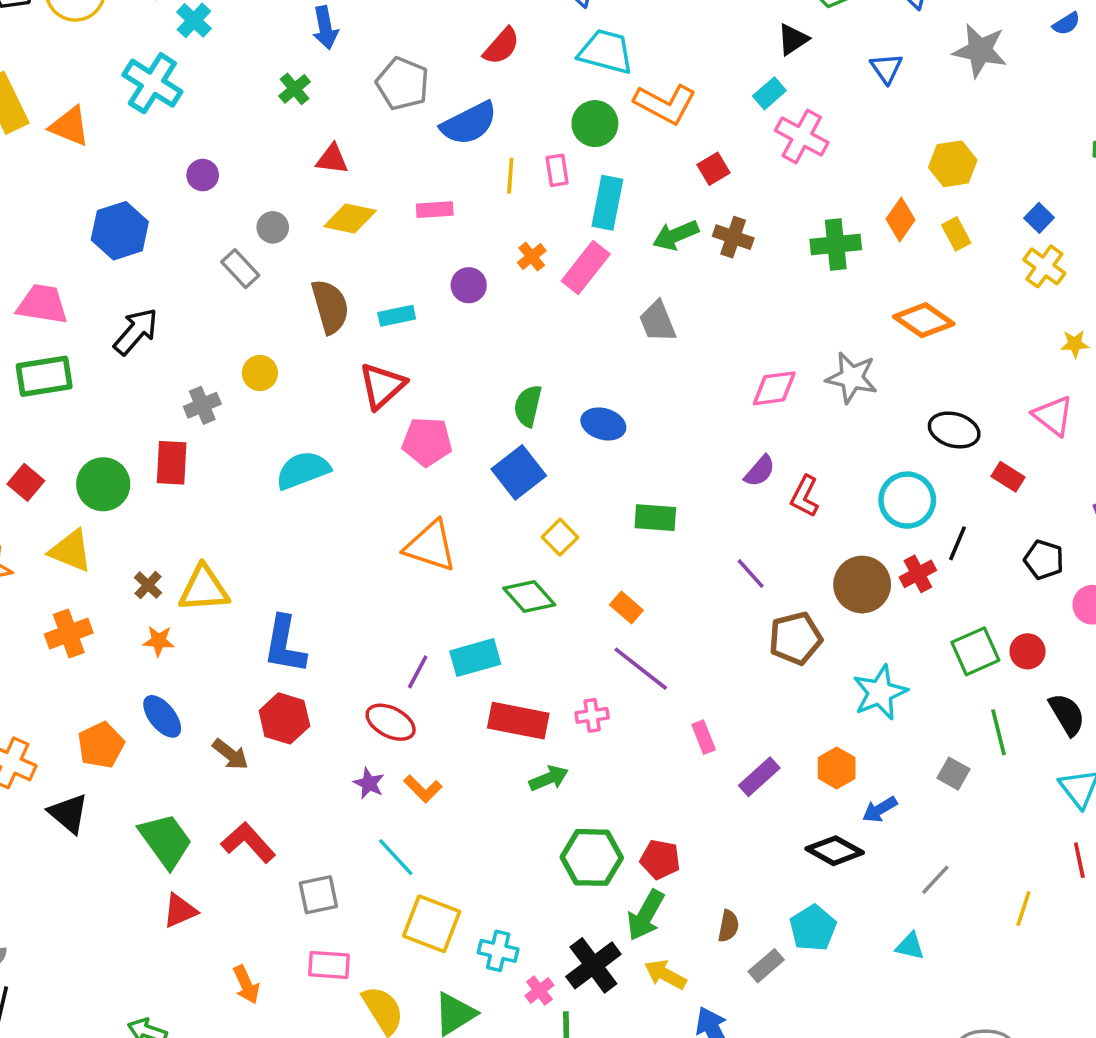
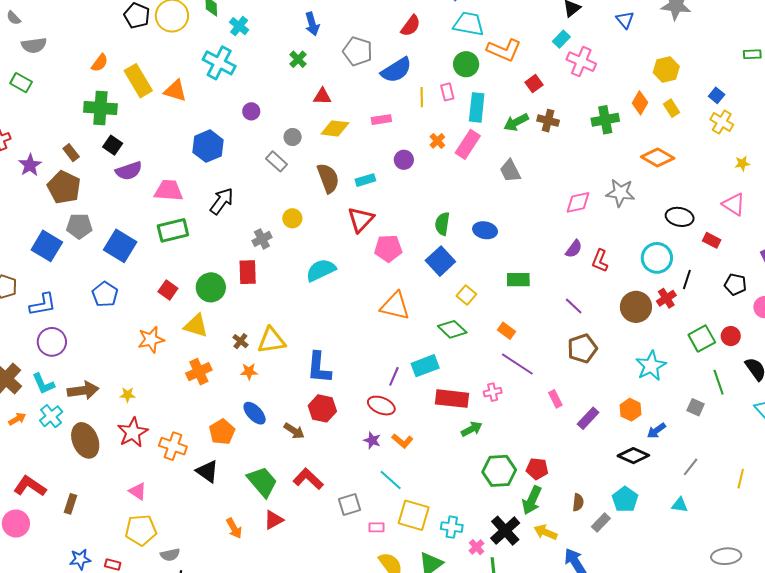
brown pentagon: (795, 638) -> (582, 349), moved
pink rectangle: (329, 965) -> (377, 527), moved, size x0.7
orange arrow: (246, 985) -> (234, 528), moved

